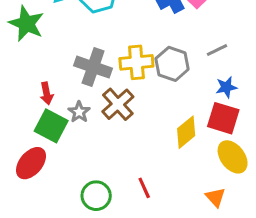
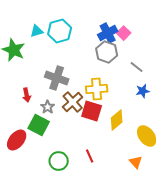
gray line: (217, 50) -> (137, 67), turned 64
yellow cross: (136, 62) -> (97, 89), moved
gray hexagon: (172, 64) -> (107, 52), moved
red square: (223, 118) -> (92, 111), moved
green square: (51, 126) -> (39, 125), moved

